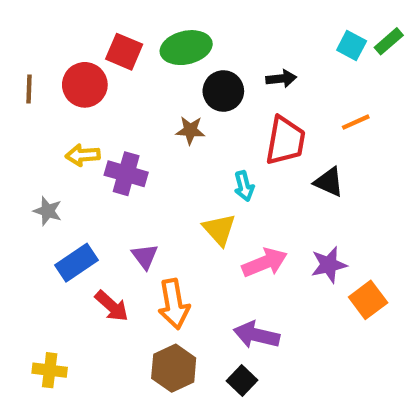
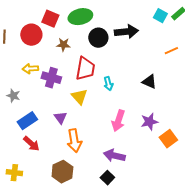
black arrow: (281, 79) -> (126, 32), size x1.6
orange line: (356, 122) -> (171, 51), moved
brown star: (190, 130) -> (63, 45), moved
red trapezoid: (285, 141) -> (85, 69), moved
yellow triangle: (219, 230) -> (79, 97), moved
pink arrow: (265, 263) -> (118, 121), turned 130
red arrow: (112, 306) -> (31, 144), moved
brown hexagon: (174, 368) -> (62, 172), moved

